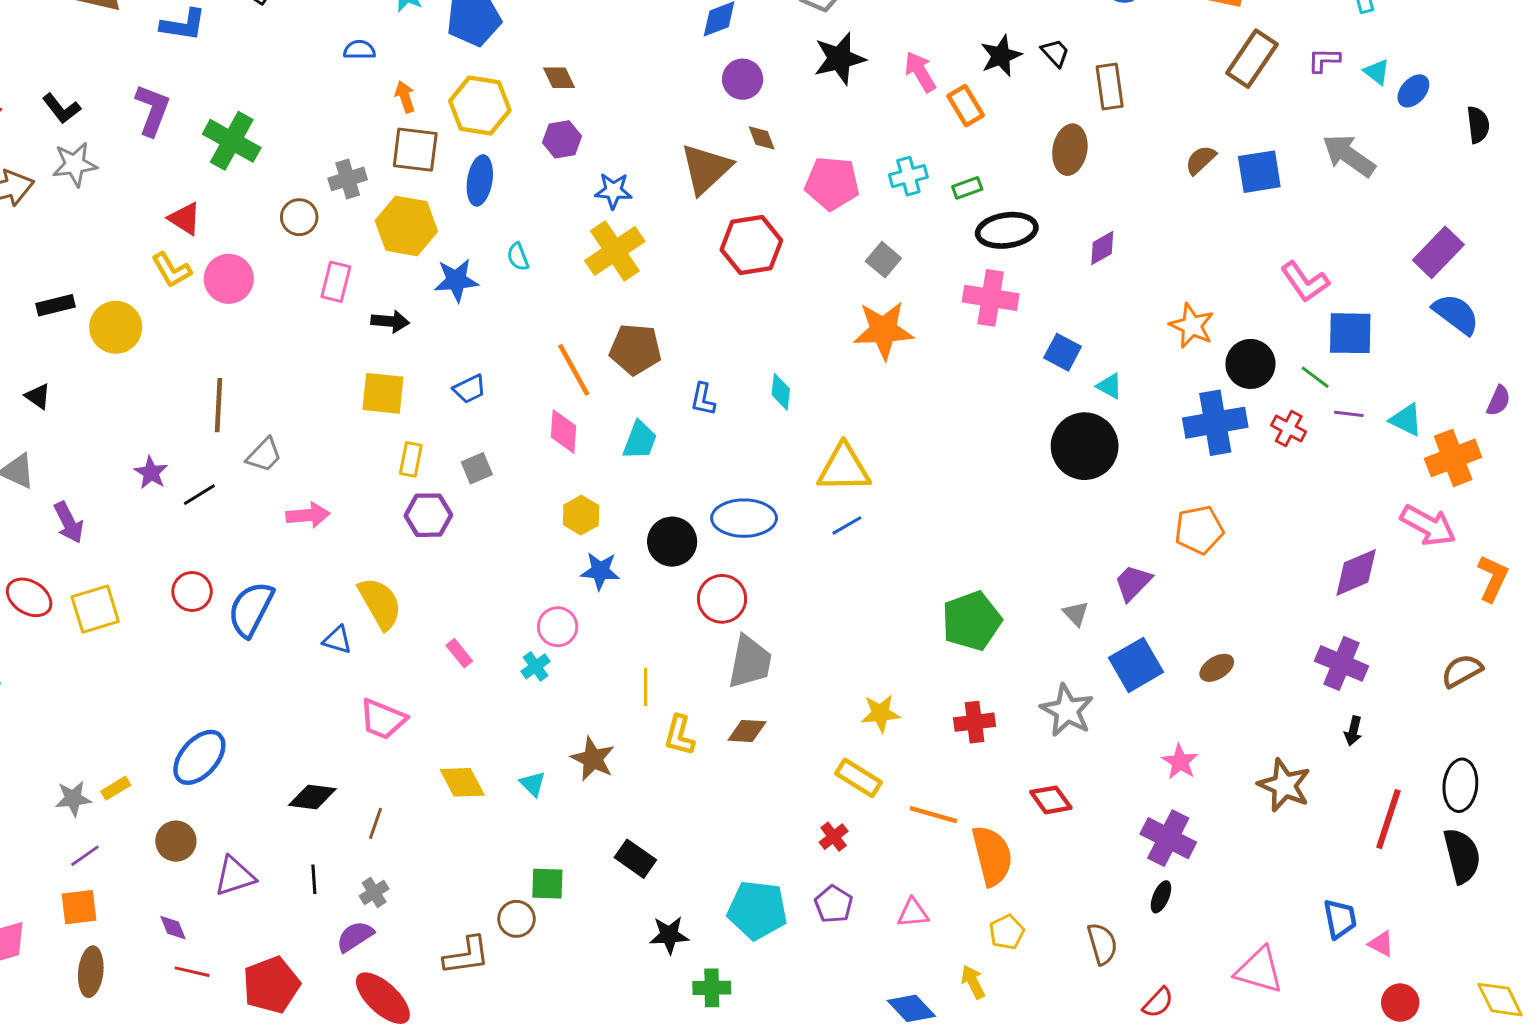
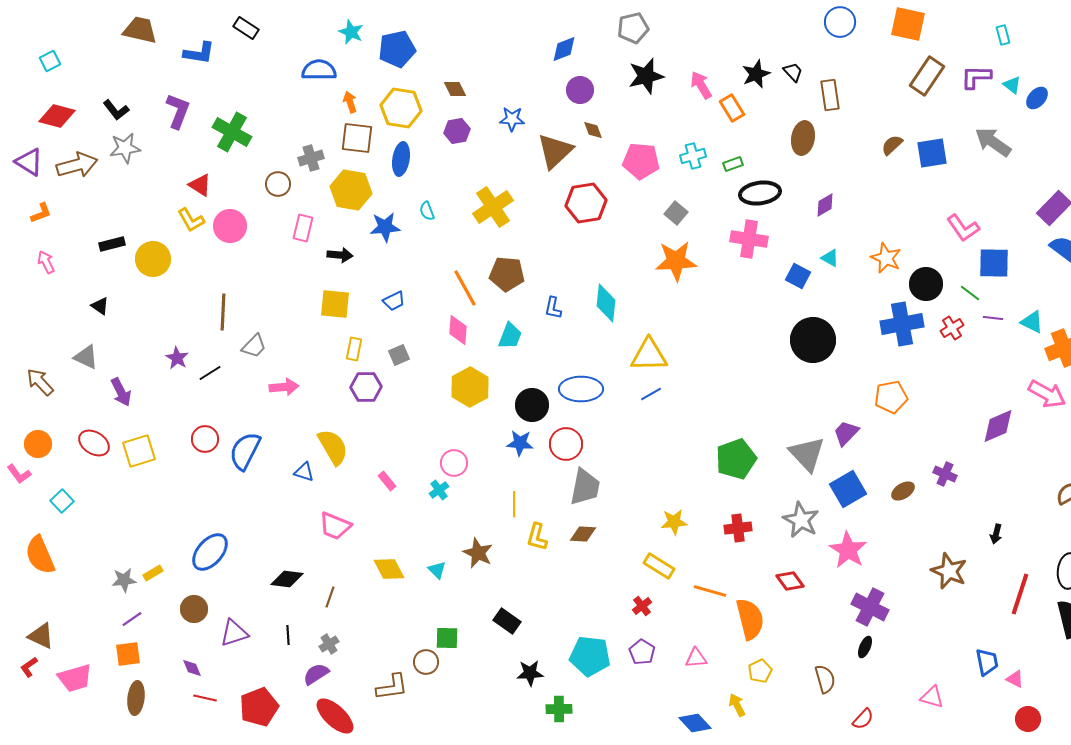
blue semicircle: (359, 50) -> (319, 70), size x1.6
purple L-shape: (1324, 60) -> (976, 77), size x1.4
blue star: (613, 191) -> (512, 119), moved
cyan triangle: (1110, 386) -> (830, 258), moved
cyan diamond: (781, 392) -> (606, 303), size x1.5
red cross: (1289, 429) -> (952, 328), turned 30
yellow hexagon: (581, 515) -> (470, 387), size x1.5
blue star: (600, 571) -> (520, 443), moved
gray triangle: (1076, 614) -> (807, 454), size x2.0
purple cross: (1342, 663) -> (945, 474), moved, size x0.7
pink star: (1180, 762) -> (848, 550), moved, size x1.5
pink triangle: (1259, 970) -> (932, 697), size x0.7

